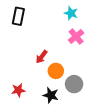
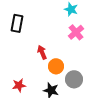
black rectangle: (18, 16) -> (17, 23), moved
red arrow: (42, 57) -> (42, 52), turned 120

